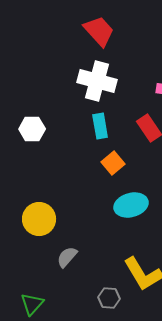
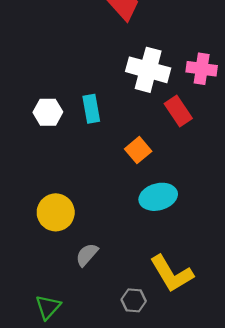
white cross: (97, 81) -> (148, 70), moved
cyan rectangle: (100, 126) -> (91, 109), moved

